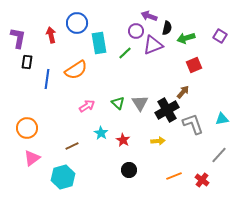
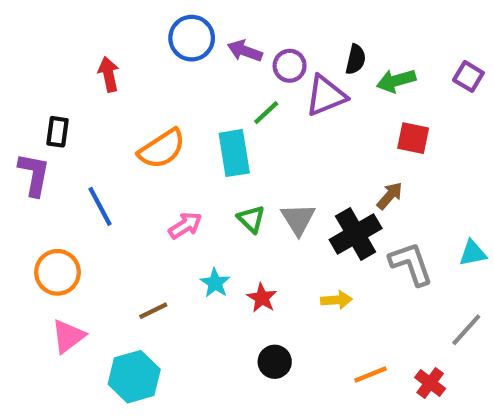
purple arrow: (149, 16) -> (245, 51), moved
blue circle: (77, 23) -> (192, 38), moved
purple L-shape: (18, 38) -> (34, 174), moved
cyan rectangle: (99, 43) -> (234, 153), moved
red square: (194, 65) -> (413, 138), turned 35
blue line: (47, 79) -> (100, 206), moved, turned -36

